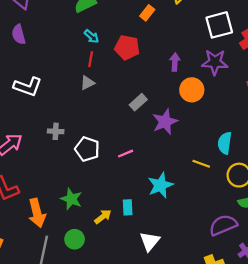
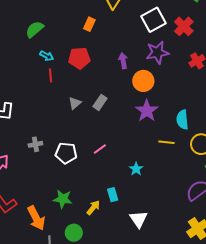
gray triangle: (87, 83) -> (75, 103), moved
purple star: (165, 122) -> (147, 111), moved
cyan star: (160, 185) -> (136, 169), size x0.6

